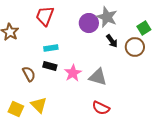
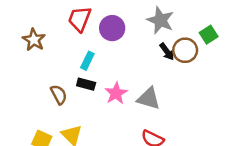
purple circle: (89, 23) -> (112, 28), moved
brown circle: (135, 47) -> (185, 50), moved
cyan rectangle: (51, 48) -> (87, 61), turned -56

